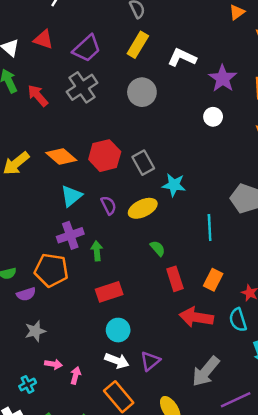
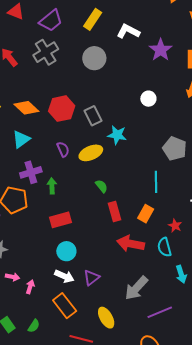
white circle: (213, 117) -> (148, 99), moved
cyan triangle: (71, 196) -> (21, 139), moved
cyan line: (210, 227) -> (156, 182), moved

